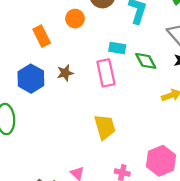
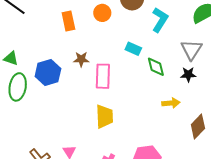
pink rectangle: (106, 73) -> (103, 76), moved
blue hexagon: (31, 79) -> (48, 72), moved

